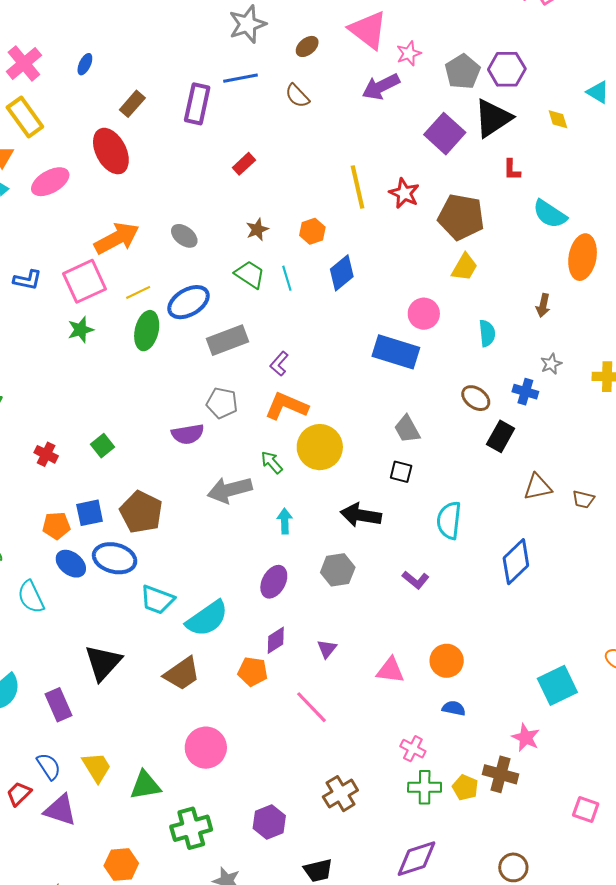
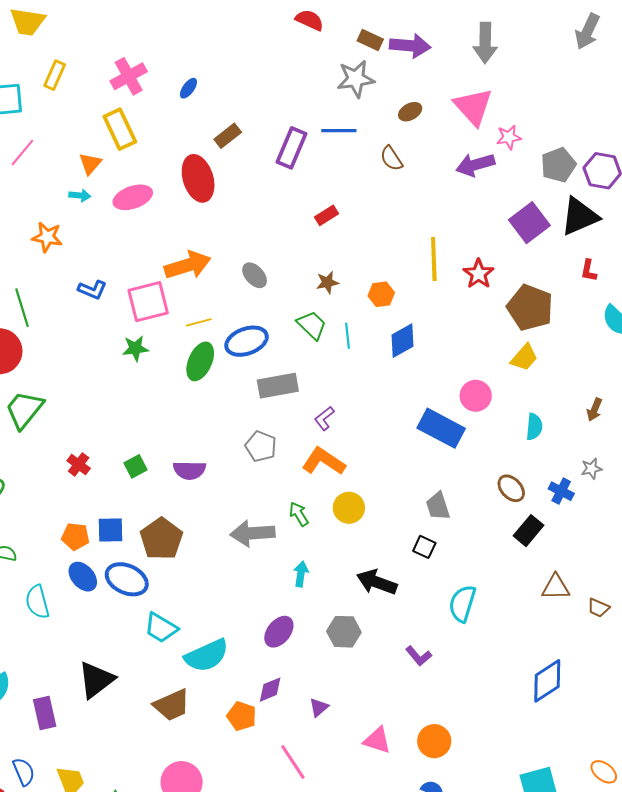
purple semicircle: (188, 434) -> (189, 470), moved
yellow circle: (320, 447) -> (349, 508), size x0.7
blue diamond: (516, 562) -> (547, 681), moved

